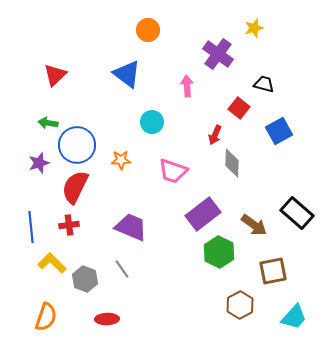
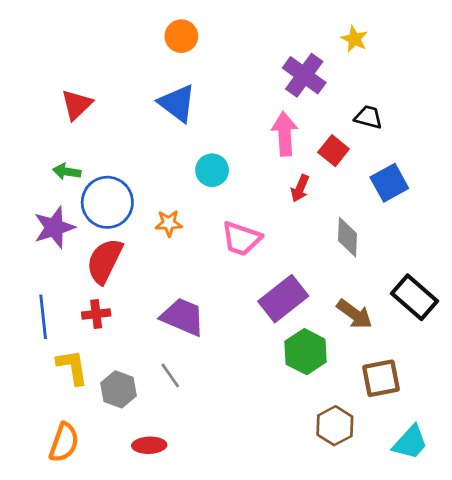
yellow star: (254, 28) -> (354, 39), turned -30
orange circle: (148, 30) -> (181, 36), moved
pink arrow: (187, 86) -> (285, 134), moved, size x1.4
purple star: (39, 163) -> (54, 227), size x1.4
gray diamond: (232, 163) -> (347, 237), moved
yellow L-shape: (52, 263) -> (72, 367), turned 36

